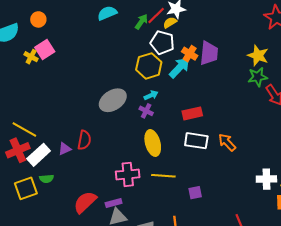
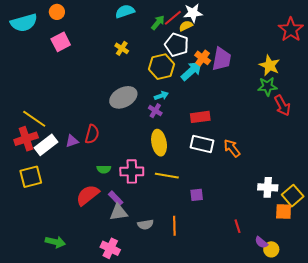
yellow cross: (31, 57) -> (122, 48), moved
green semicircle: (47, 179) -> (104, 169), moved
purple rectangle: (114, 203) -> (116, 198), turned 56

